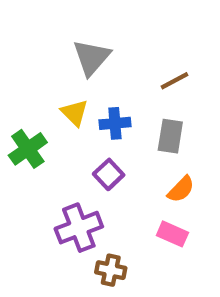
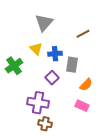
gray rectangle: (170, 136) -> (72, 65), moved
purple cross: (79, 228) -> (38, 103), turned 30
brown cross: (111, 270) -> (45, 124), moved

